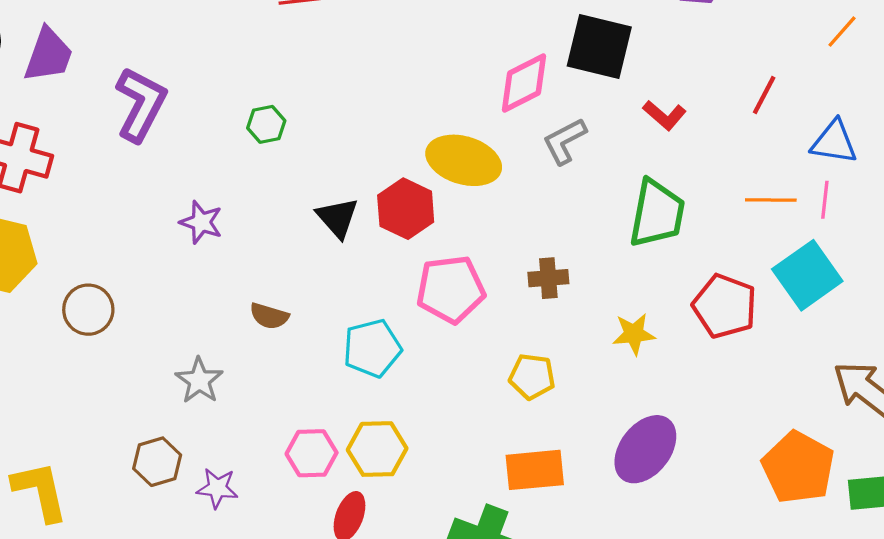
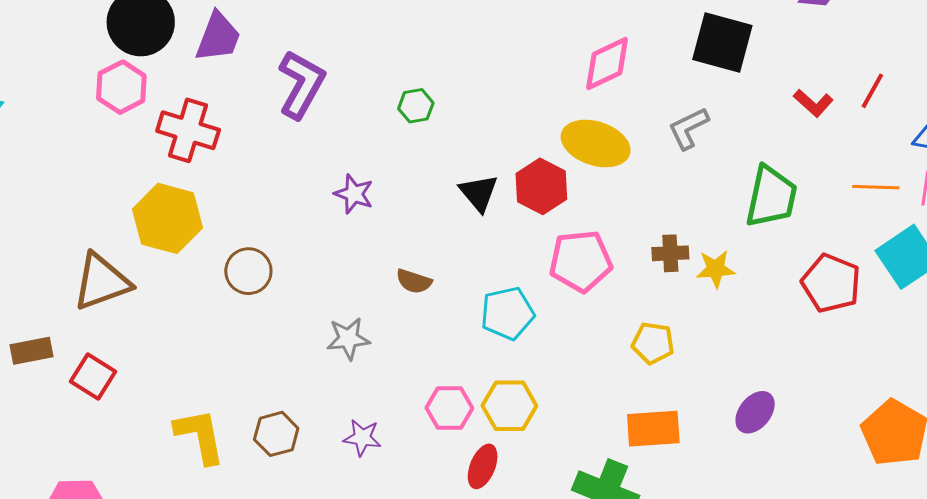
pink diamond: (524, 83) -> (607, 64), moved
red L-shape: (665, 115) -> (813, 103), moved
yellow star: (634, 334) -> (716, 269), moved
gray star: (199, 380) -> (348, 339), turned 30
purple ellipse: (645, 449) -> (755, 412), size x0.7
brown hexagon: (157, 462) -> (276, 434), moved

